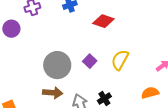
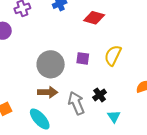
purple square: (90, 61) -> (83, 58), turned -32

